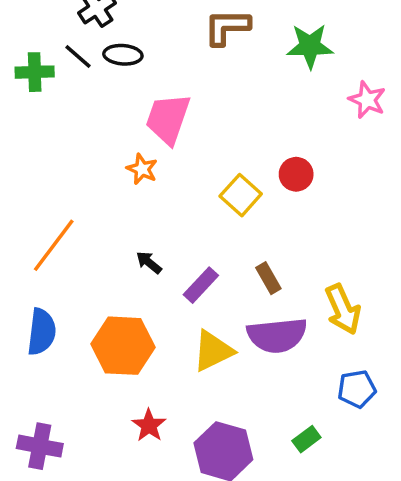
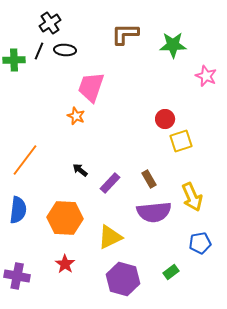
black line: (78, 56) -> (39, 51), turned 72
yellow square: (241, 195) -> (181, 141), moved, turned 30
yellow triangle: (213, 351) -> (110, 237), moved
red star: (149, 425) -> (65, 264), moved

